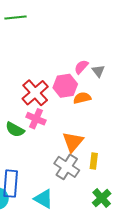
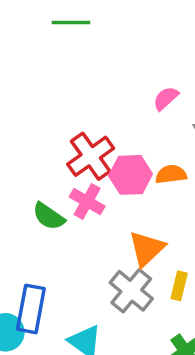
pink semicircle: (81, 67) -> (166, 98), moved
pink hexagon: (65, 86) -> (131, 175), moved

